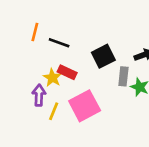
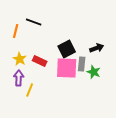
black line: (59, 43) -> (34, 22), moved
yellow star: (52, 78) -> (20, 59), moved
pink square: (85, 106) -> (67, 68), moved, turned 30

